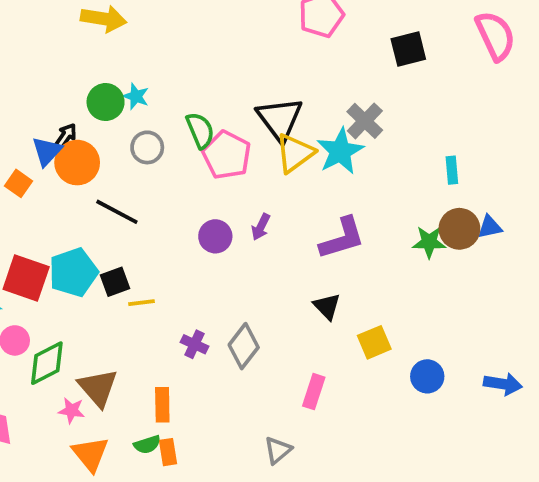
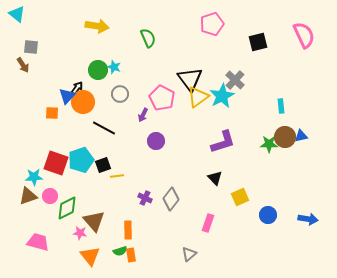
green semicircle: (200, 130) -> (148, 38), moved
orange square: (19, 183) -> (52, 113), turned -32
purple arrow: (261, 227) -> (143, 115), moved

